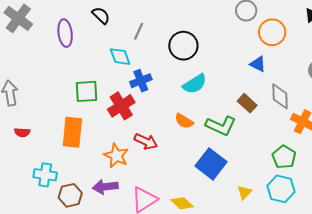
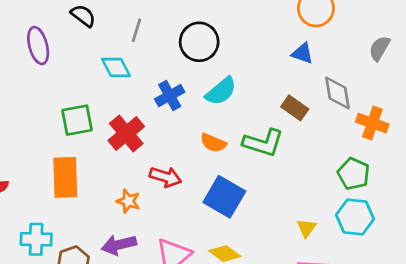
blue cross: (141, 81) -> (170, 96), moved
orange star: (116, 156) -> (128, 201), size x0.7
blue square: (211, 164) -> (224, 197), moved

